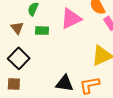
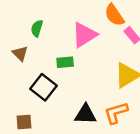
green rectangle: (42, 31) -> (65, 62), moved
black square: (19, 58) -> (43, 87), moved

